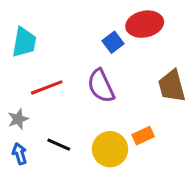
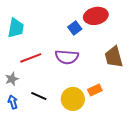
purple semicircle: (101, 86) -> (67, 57), turned -60

